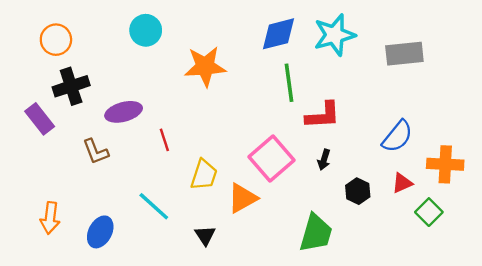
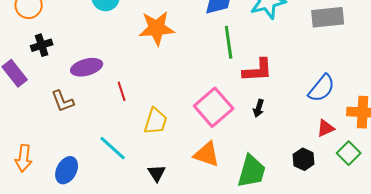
black cross: (71, 86) -> (42, 45), size x0.7
black hexagon: (358, 191) -> (304, 159), moved
orange triangle: (242, 198) -> (207, 154), moved, turned 48

